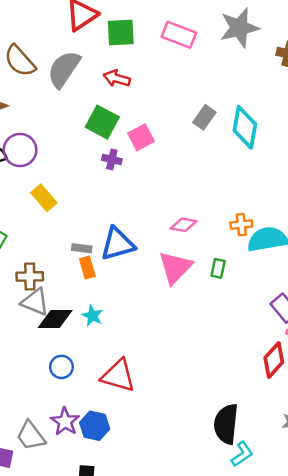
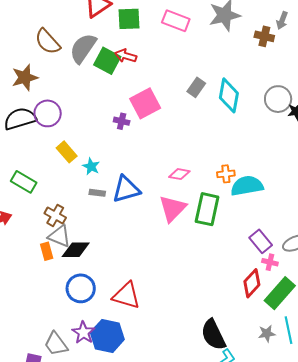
green square: (102, 122) -> (107, 61), moved
pink square: (141, 137) -> (145, 103), size x1.4
orange rectangle: (87, 267) -> (47, 251), moved
green rectangle: (218, 268) -> (207, 209), size x2.0
brown cross: (30, 276) -> (55, 215), turned 30
cyan star: (92, 316) -> (91, 166), moved
blue circle: (62, 367) -> (81, 288), size x1.5
black semicircle: (226, 424) -> (213, 335), turned -32
blue hexagon: (95, 426) -> (107, 336), size x1.4

